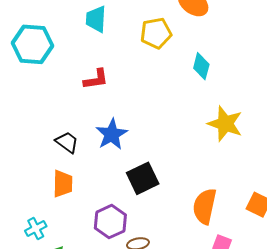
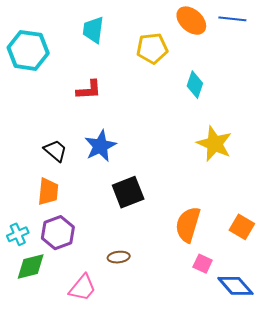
purple hexagon: (110, 222) -> (58, 233), moved

